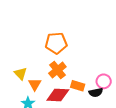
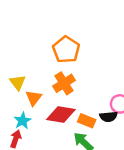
orange pentagon: (56, 43) -> (66, 50), turned 30
orange rectangle: (78, 86) -> (87, 121), moved

